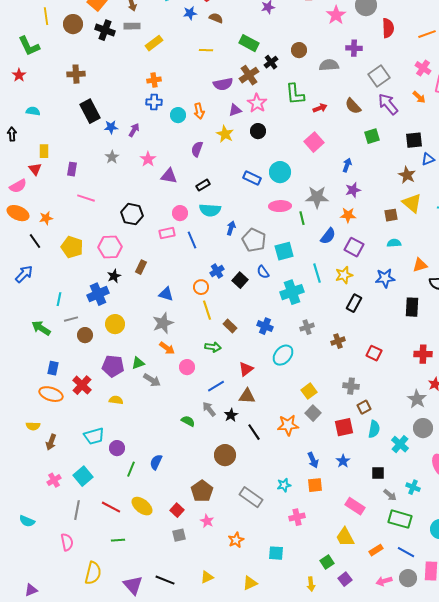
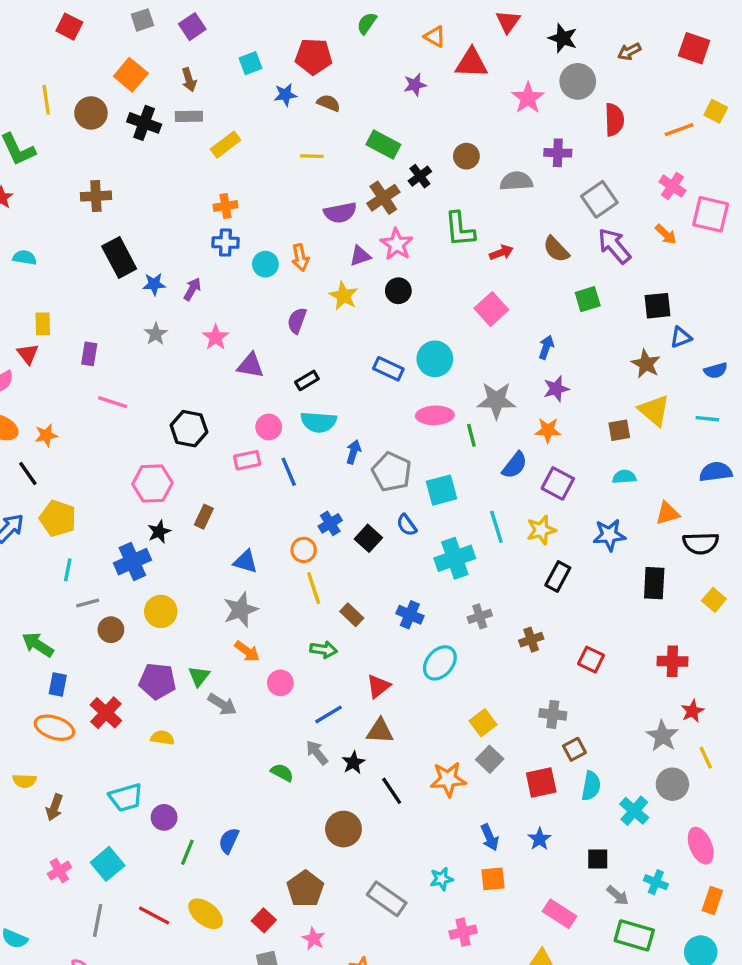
yellow pentagon: (72, 247) -> (58, 518), moved
green arrow: (41, 328) -> (38, 645), moved
green triangle: (138, 363) -> (199, 676), turned -32

